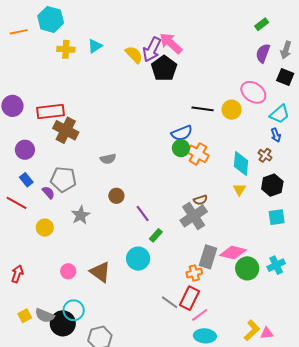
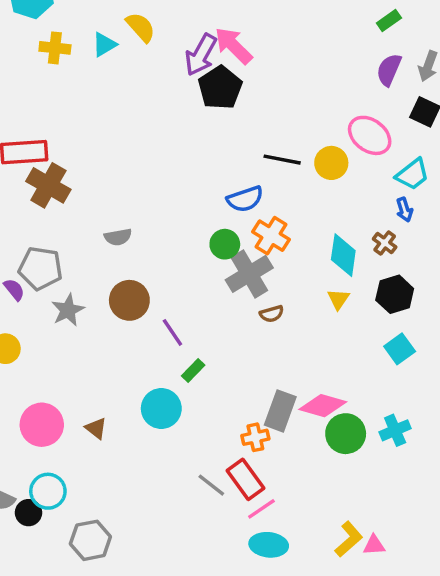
yellow semicircle: (134, 55) -> (141, 27), moved
green circle: (181, 148) -> (225, 244), moved
brown circle: (116, 196) -> (129, 300), size x1.5
gray star: (81, 215) -> (68, 310), moved
gray cross: (194, 216) -> (249, 274), moved
cyan square: (277, 217) -> (400, 349), turned -30
pink circle: (68, 271) -> (42, 425), size x1.6
brown triangle: (100, 272) -> (96, 428), size x0.6
red rectangle: (189, 298) -> (245, 479), turned -65
black circle: (63, 323) -> (28, 513), size x0.6

